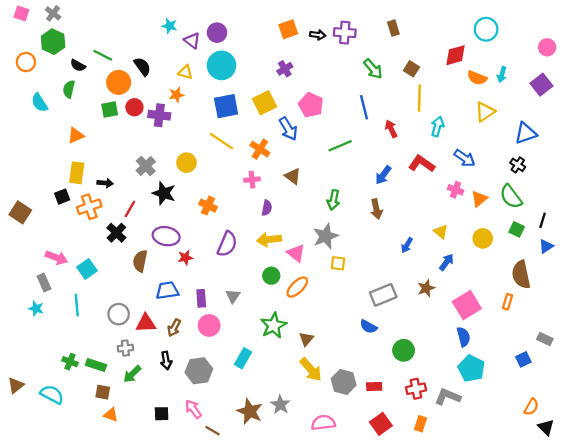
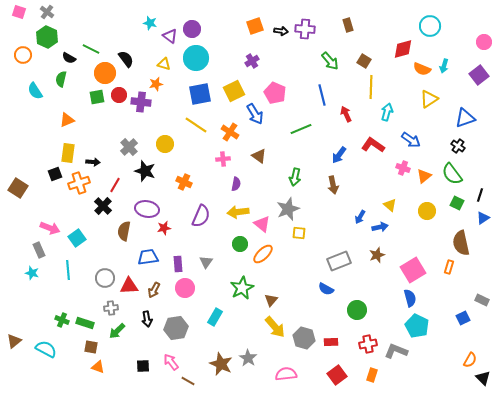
blue arrow: (447, 262) -> (380, 227), moved, turned 42

